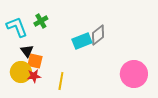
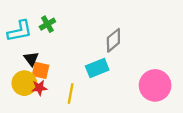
cyan L-shape: (17, 27) -> (20, 31), turned 100
cyan rectangle: (82, 41) -> (97, 68), moved

